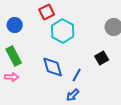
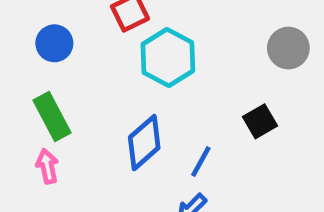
blue diamond: (53, 67) -> (144, 143), turned 65
pink arrow: (12, 77) -> (47, 166), turned -104

